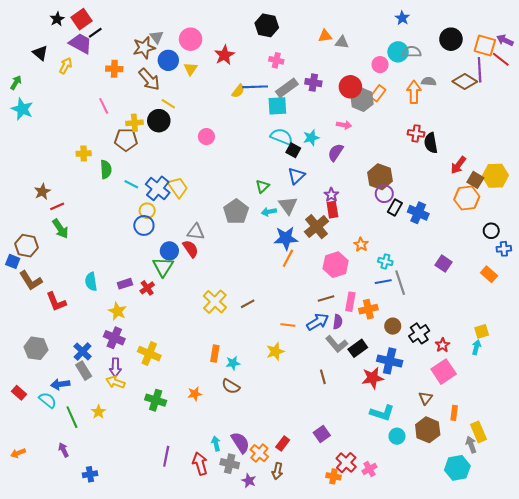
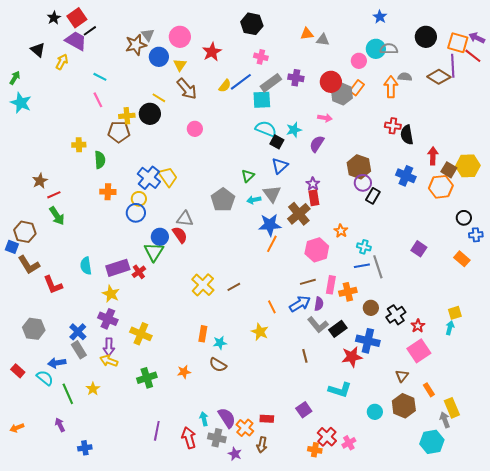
orange cross: (114, 69) -> (108, 192), moved
brown arrow: (149, 79) -> (187, 89), moved
blue line: (255, 87) -> (241, 82), turned -35
red arrow: (458, 165) -> (433, 156), turned 144
cyan line: (131, 184) -> (100, 77), moved
blue cross: (418, 213) -> (406, 176), moved
purple rectangle: (125, 284) -> (118, 268), size x1.6
orange line: (288, 325) -> (272, 307), turned 56
yellow star: (275, 351) -> (260, 332), turned -30
green cross: (156, 400) -> (147, 378), turned -36
cyan L-shape: (382, 413) -> (340, 390), moved
orange rectangle: (454, 413) -> (429, 390), turned -40
red rectangle: (283, 444) -> (267, 419), turned 56

